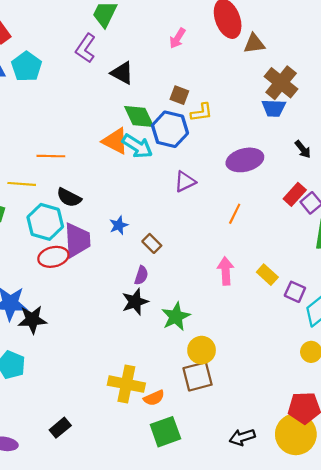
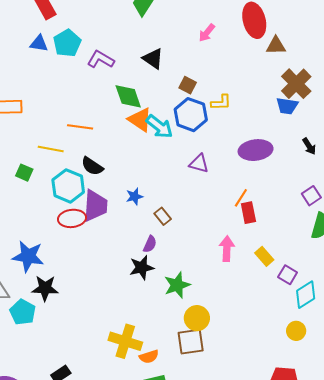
purple L-shape: (86, 48) -> (101, 59), moved, turned 80
brown square: (179, 95) -> (188, 85), moved
green diamond: (139, 117) -> (128, 96), moved
purple triangle: (185, 182) -> (199, 164), turned 35
red rectangle: (295, 194) -> (248, 213), moved, turned -60
black star: (32, 320) -> (45, 288), moved

